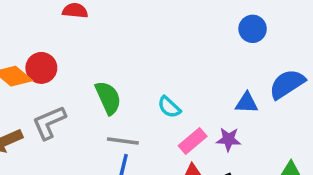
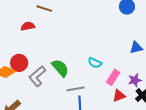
gray L-shape: (49, 123) -> (37, 76), moved
purple star: (229, 139) -> (135, 80), moved

